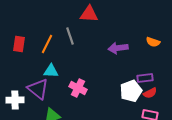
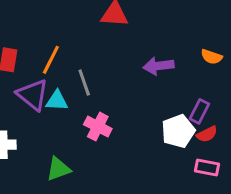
gray line: (70, 36) -> (84, 83), moved
purple rectangle: (145, 78) -> (199, 111), turned -56
purple triangle: (38, 89) -> (33, 95), moved

